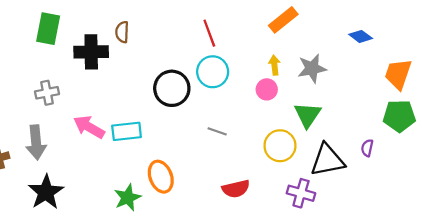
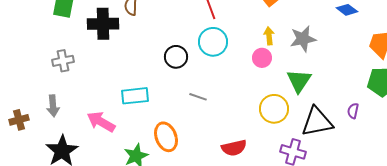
black circle: (172, 88) -> (176, 57), size x0.7
pink arrow: (89, 127) -> (101, 122), moved
gray line: (217, 131) -> (198, 97), moved
gray arrow: (36, 142) -> (53, 106), size x0.7

